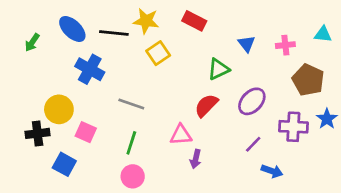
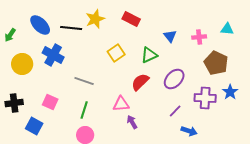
yellow star: (146, 21) -> (95, 19), turned -30
yellow square: (158, 53) -> (116, 53), moved
yellow circle: (59, 109) -> (22, 64), moved
purple arrow: (196, 159) -> (132, 122), turned 136

